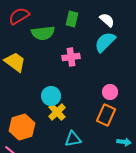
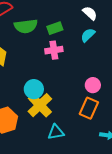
green rectangle: (72, 19) -> (55, 28), moved, turned 56
cyan semicircle: (105, 42) -> (88, 35), size x0.7
yellow cross: (57, 112) -> (40, 105), size x1.4

